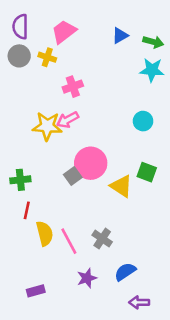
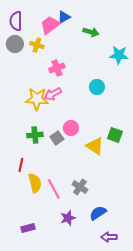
blue triangle: (120, 36) -> (64, 17), moved
green arrow: (153, 42) -> (91, 32), moved
cyan circle: (143, 121) -> (97, 87), moved
pink circle: (91, 163) -> (71, 128), size x0.6
green cross: (20, 180) -> (35, 135), moved

